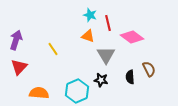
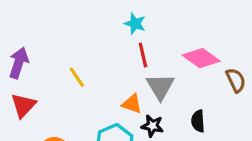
red line: (108, 23) -> (143, 55), moved
orange triangle: (88, 36) -> (132, 104), moved
brown semicircle: (149, 69) -> (236, 80), moved

